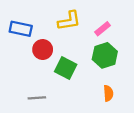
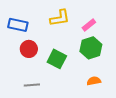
red circle: (43, 50) -> (29, 49), moved
orange semicircle: (108, 93) -> (94, 81), turned -96

